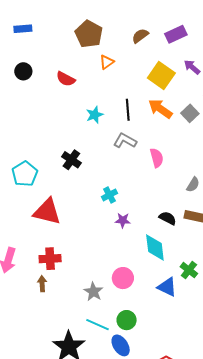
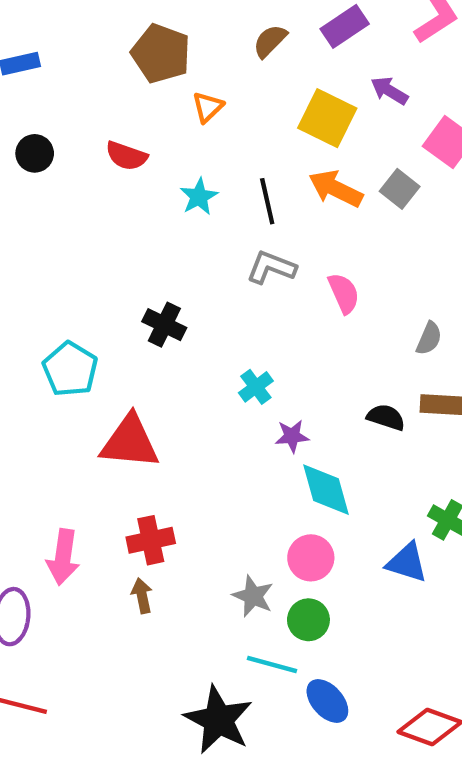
cyan star: (95, 115) -> (199, 197), moved
cyan diamond: (155, 248) -> (326, 490), moved
green circle: (127, 320) -> (308, 620), moved

